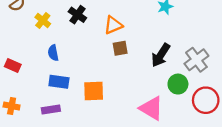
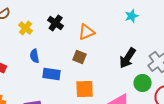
brown square: (120, 48) -> (80, 57), moved, turned 32
blue rectangle: (59, 82) -> (52, 74), moved
orange square: (94, 91) -> (85, 89), moved

